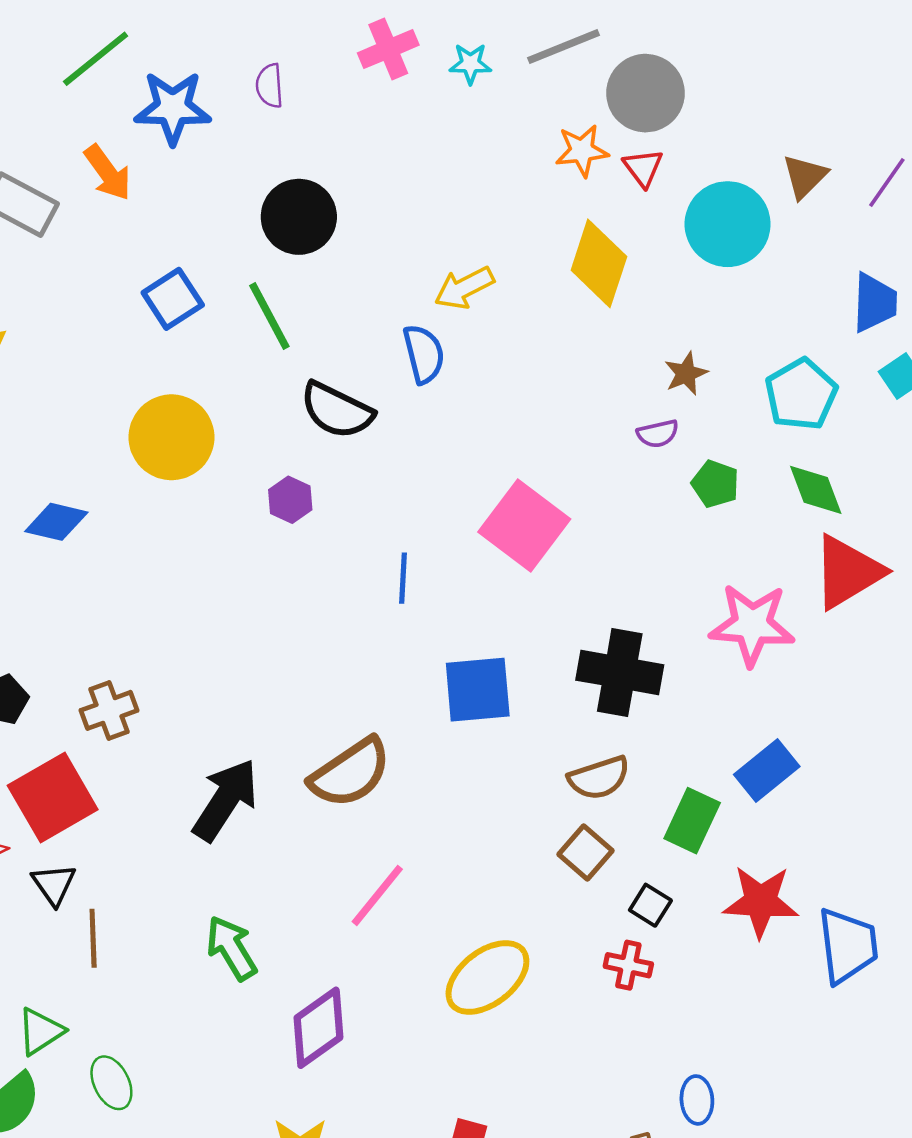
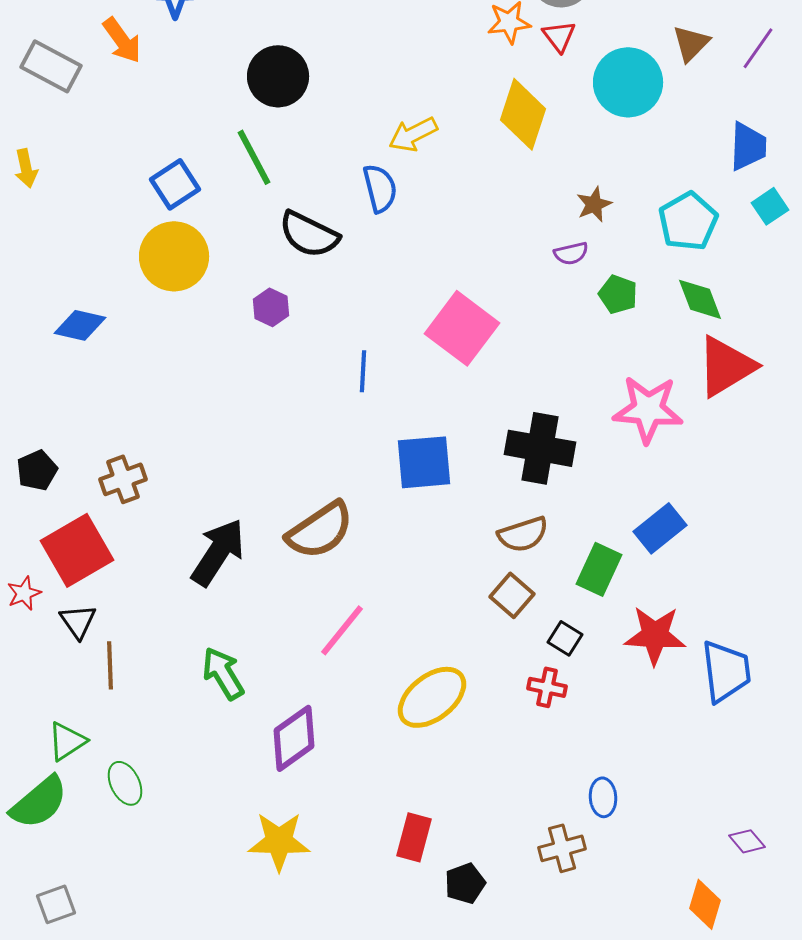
blue square: (173, 299) -> (175, 184), moved

